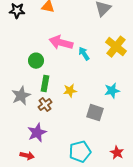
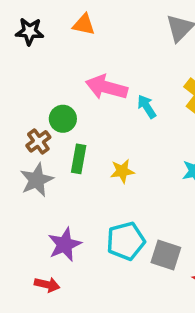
brown cross: (45, 105) -> (38, 141), moved
gray square: (95, 113) -> (166, 255), moved
cyan pentagon: (80, 152) -> (126, 241), moved

